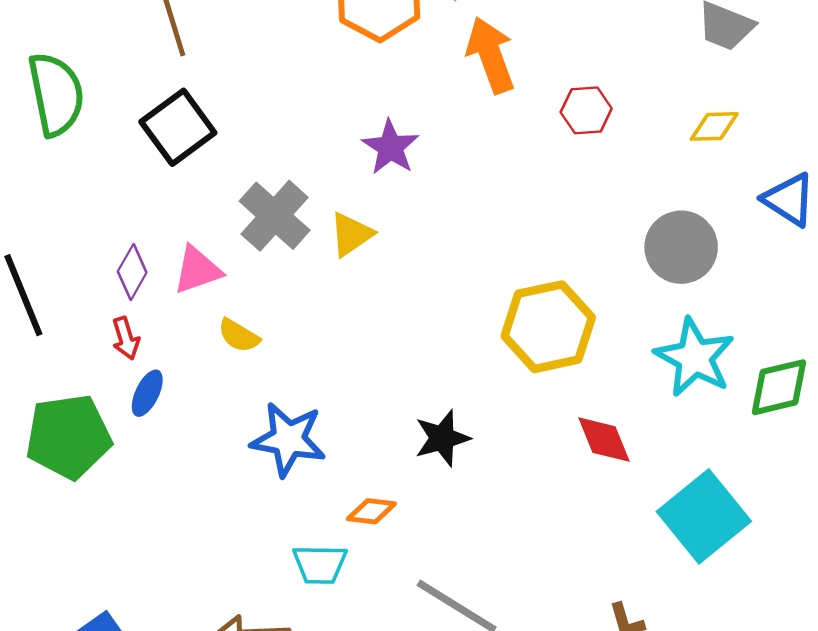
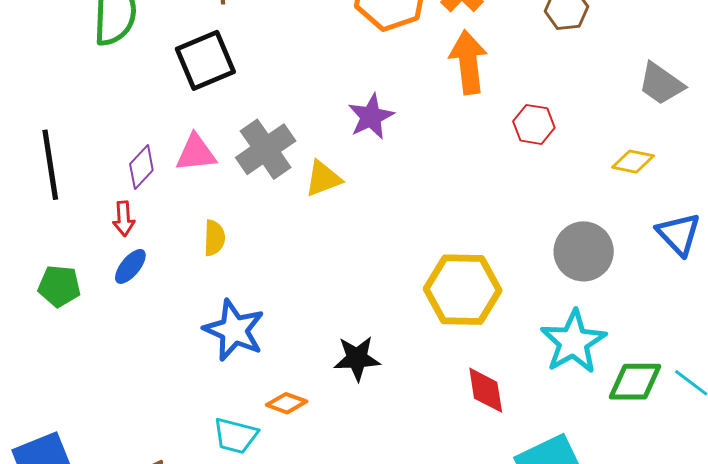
pink triangle: (197, 270) -> (196, 153), moved
yellow semicircle: (239, 336) -> (214, 238), turned -132
green pentagon: (68, 437) -> (59, 286), size x0.6

